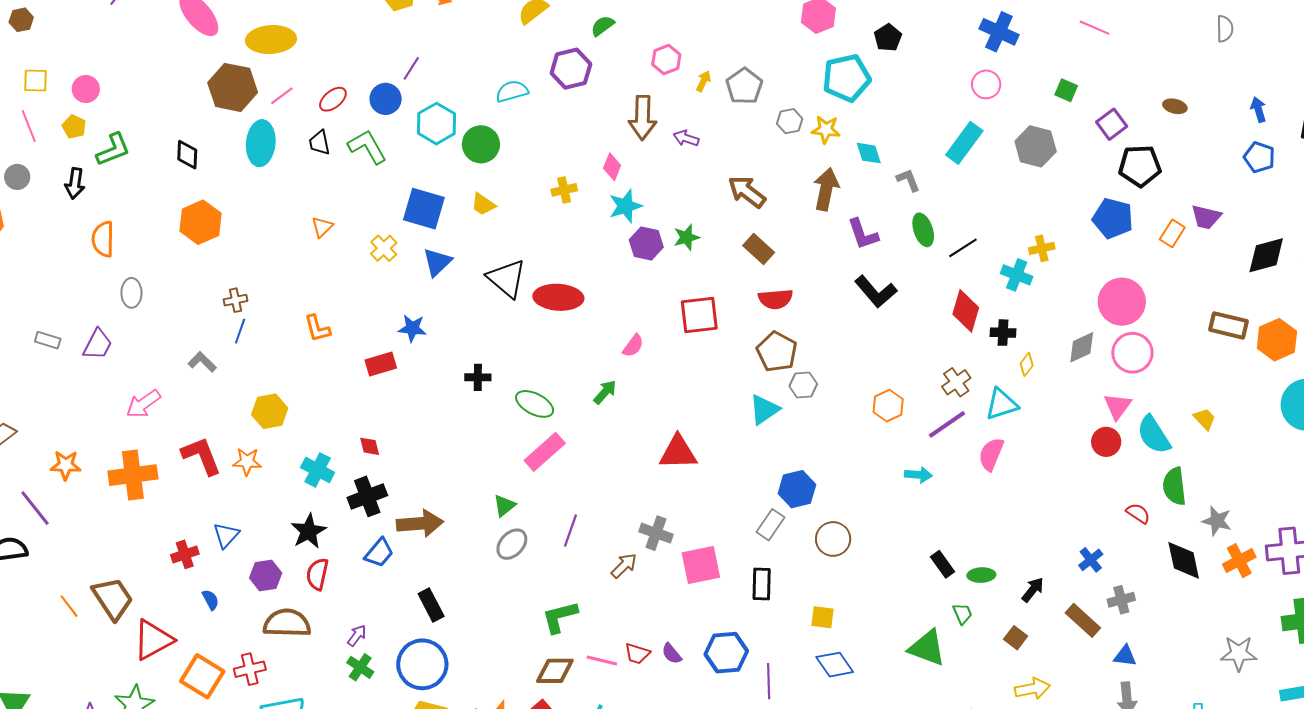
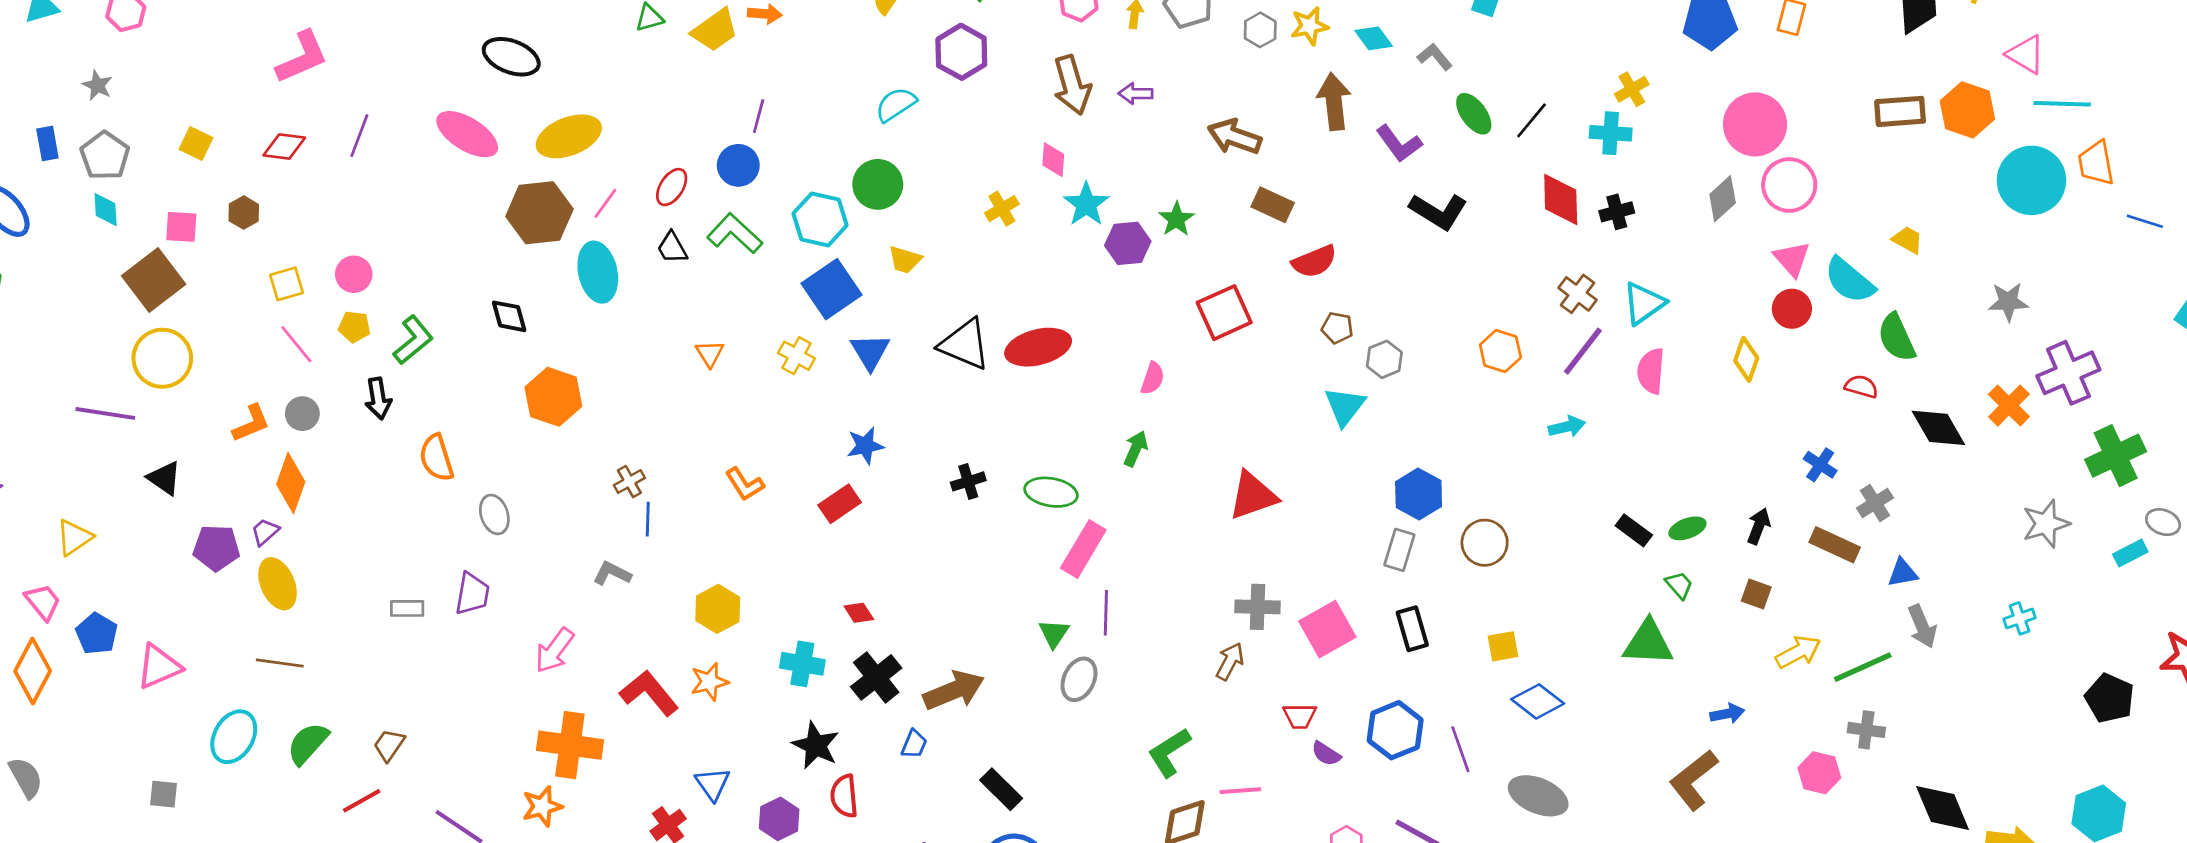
cyan hexagon: (436, 124) -> (820, 219), moved
blue square: (424, 209) -> (831, 289), turned -33
brown pentagon: (777, 352) -> (1337, 328), size x0.6
yellow diamond: (1027, 364) -> (1746, 359), moved, size x1.4
orange star: (66, 465) -> (542, 806), moved
orange cross: (133, 475) -> (570, 745), turned 33
gray star: (1217, 521) -> (2008, 302), moved
purple line: (570, 531) -> (1106, 613), moved
blue trapezoid: (379, 553) -> (914, 744), size x0.7
red trapezoid: (637, 654) -> (1300, 716), moved

